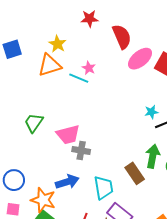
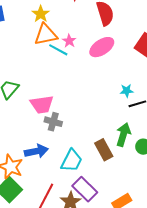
pink ellipse: (140, 59) -> (102, 47), moved
orange triangle: (50, 65) -> (46, 35), moved
cyan trapezoid: (103, 188) -> (72, 161), turned 30

